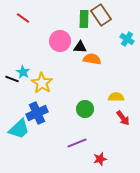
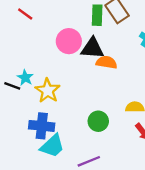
black triangle: (80, 47) -> (92, 48), size x1.5
blue cross: (37, 113) -> (42, 126), turned 30
cyan trapezoid: (19, 129) -> (52, 146), moved

